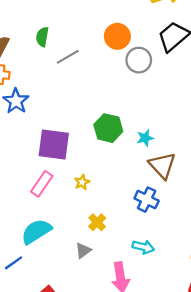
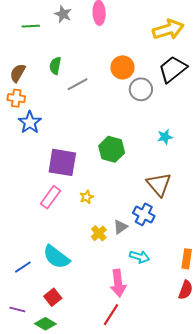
cyan star: (145, 138) -> (165, 137), moved
cyan semicircle: (36, 231) -> (56, 257), moved, turned -112
gray triangle: (83, 251) -> (121, 227), moved

